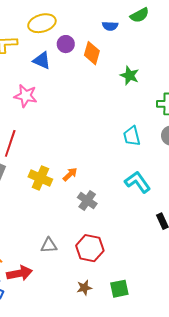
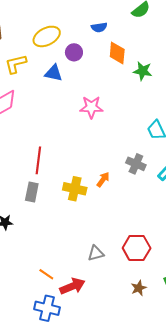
blue semicircle: (110, 26) -> (99, 27), moved
orange diamond: (92, 53) -> (117, 53), moved
pink star: (26, 96) -> (91, 107), moved
gray cross: (87, 200) -> (136, 164), moved

